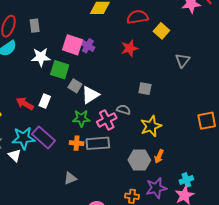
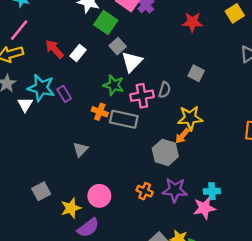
white triangle: (90, 95) -> (132, 62), turned -30
gray semicircle: (124, 110) -> (165, 90), turned 72
purple rectangle: (44, 137) -> (64, 94), size x0.6
orange arrow: (159, 156) -> (182, 136), moved
gray triangle: (70, 178) -> (80, 149), turned -40

